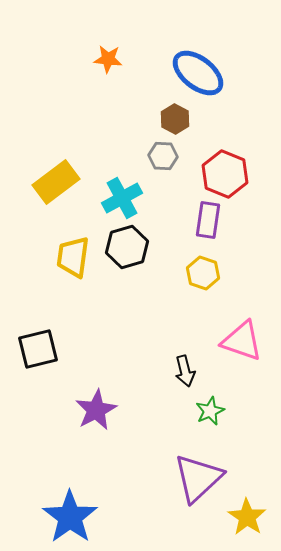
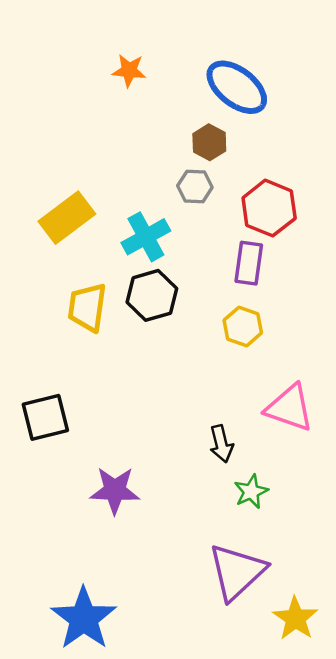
purple star: (96, 410) -> (115, 490), turned 30

